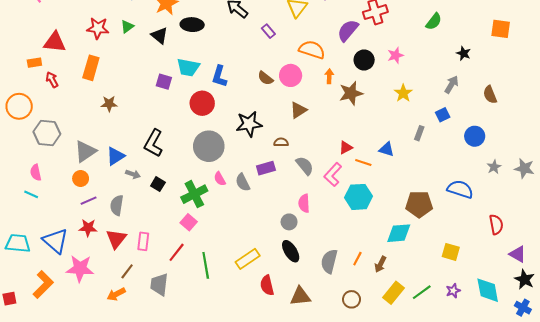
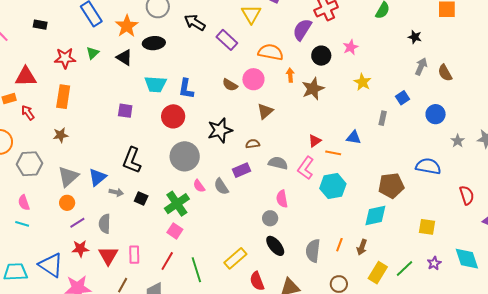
purple rectangle: (268, 31) -> (227, 40), size x1.5
purple square: (164, 82) -> (125, 111), moved
gray arrow: (452, 85) -> (421, 66), moved
brown star: (109, 104) -> (61, 135), moved
gray semicircle: (305, 166) -> (278, 163), turned -30

